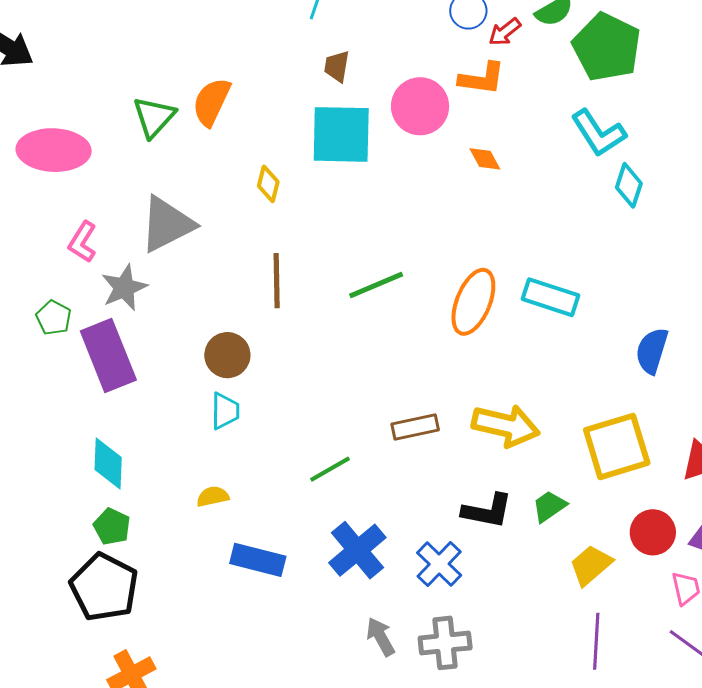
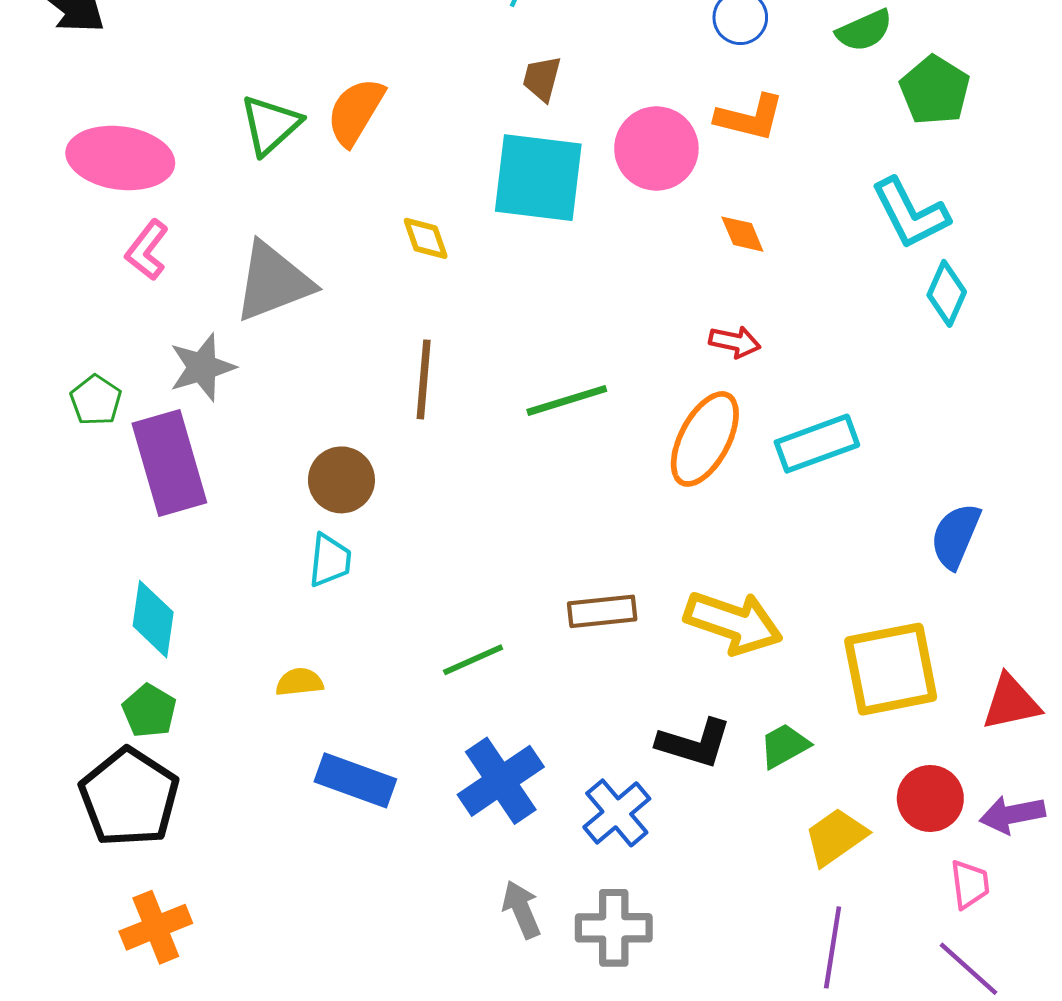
red arrow: (505, 32) -> (735, 342), moved, turned -136
green pentagon: (607, 47) -> (935, 90), size x0.7
yellow diamond: (268, 184) -> (426, 238), turned -39
pink L-shape: (82, 242) -> (147, 250), moved
cyan rectangle: (551, 297) -> (817, 444), turned -44

